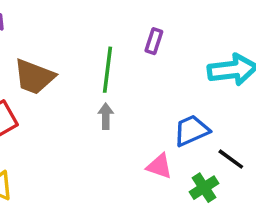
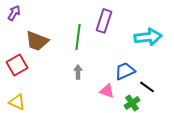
purple rectangle: (154, 41) -> (104, 21), size x1.6
gray arrow: (106, 116) -> (78, 72), moved

